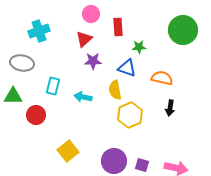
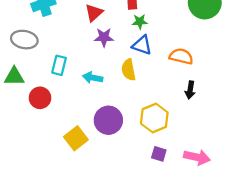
green star: (139, 47) -> (140, 22), moved
yellow hexagon: (130, 115) -> (154, 118), moved
purple circle: (114, 161) -> (108, 120), moved

